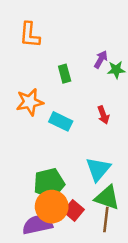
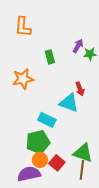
cyan rectangle: (61, 121) -> (47, 120), moved
cyan triangle: (98, 169) -> (69, 103), moved, turned -50
orange circle: (52, 207) -> (40, 160), size x0.6

